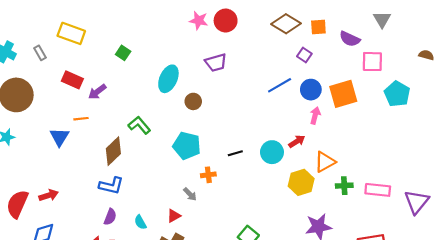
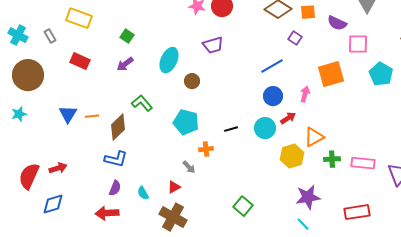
blue circle: (311, 90) -> (273, 96), moved
purple arrow: (97, 92) -> (125, 64), moved
orange line: (81, 119) -> (92, 116), moved

